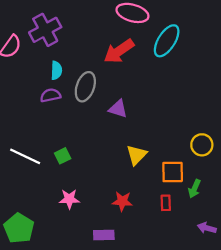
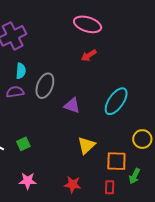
cyan ellipse: (167, 41) -> (116, 101), moved
red arrow: (119, 51) -> (89, 55), moved, size x0.6

